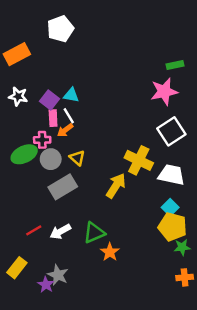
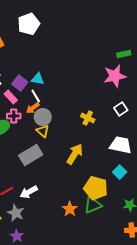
pink rectangle: (53, 118) -> (11, 97), moved, turned -40
white square: (171, 131) -> (121, 109), size x0.6
gray circle: (51, 159) -> (43, 117), moved
yellow cross: (139, 160) -> (88, 118), moved, size x0.6
yellow pentagon: (173, 227) -> (96, 188), moved
green triangle: (94, 233) -> (93, 205), moved
gray star: (58, 275) -> (16, 213), moved

